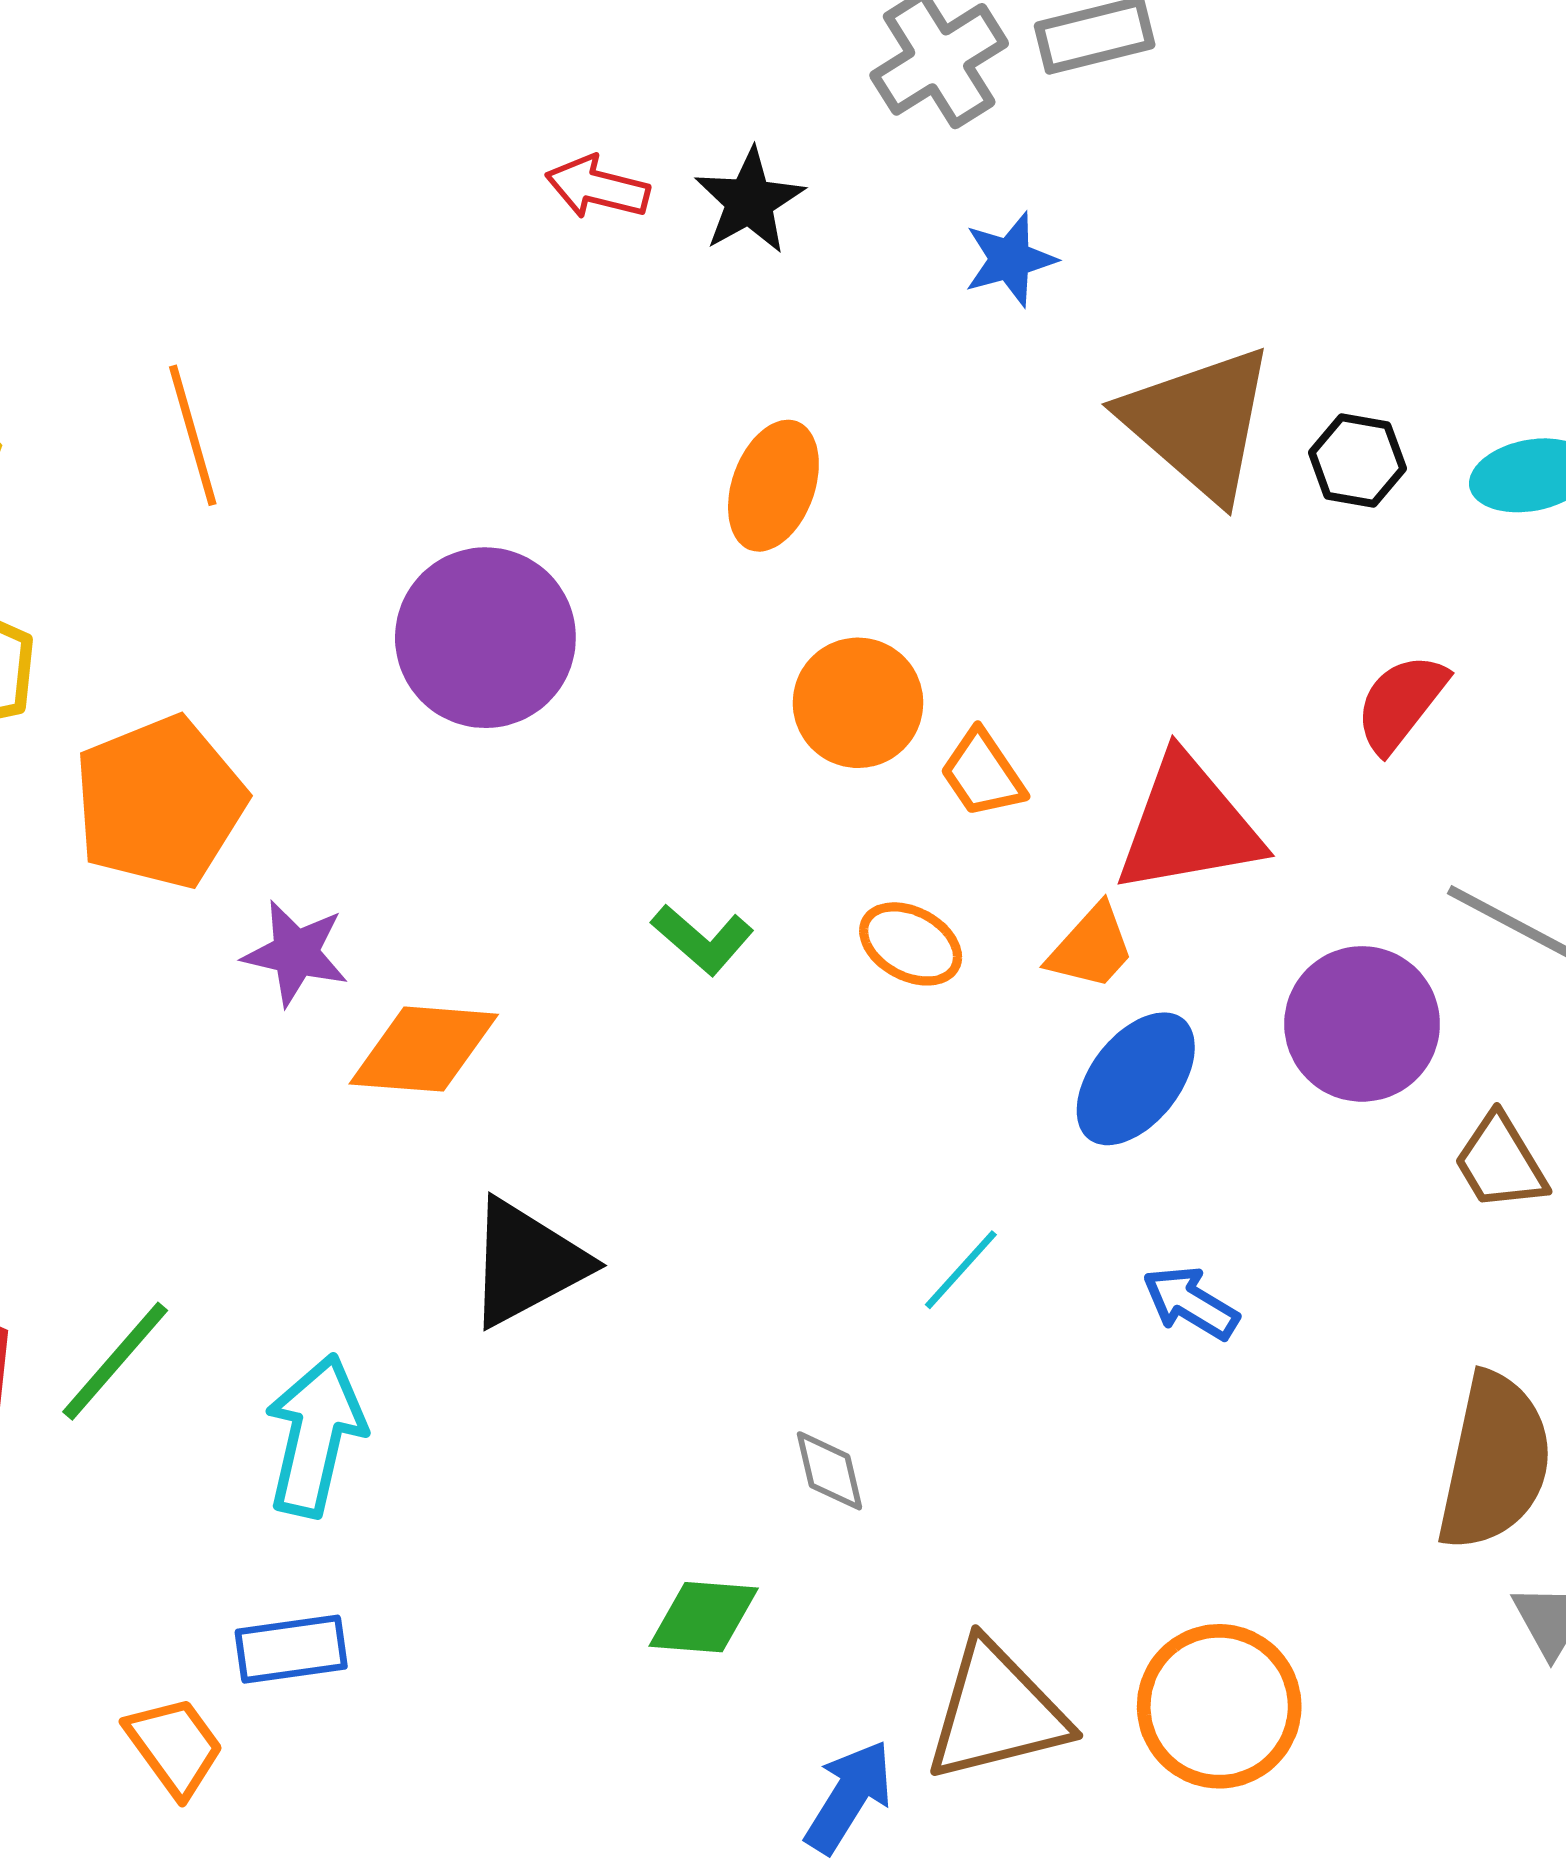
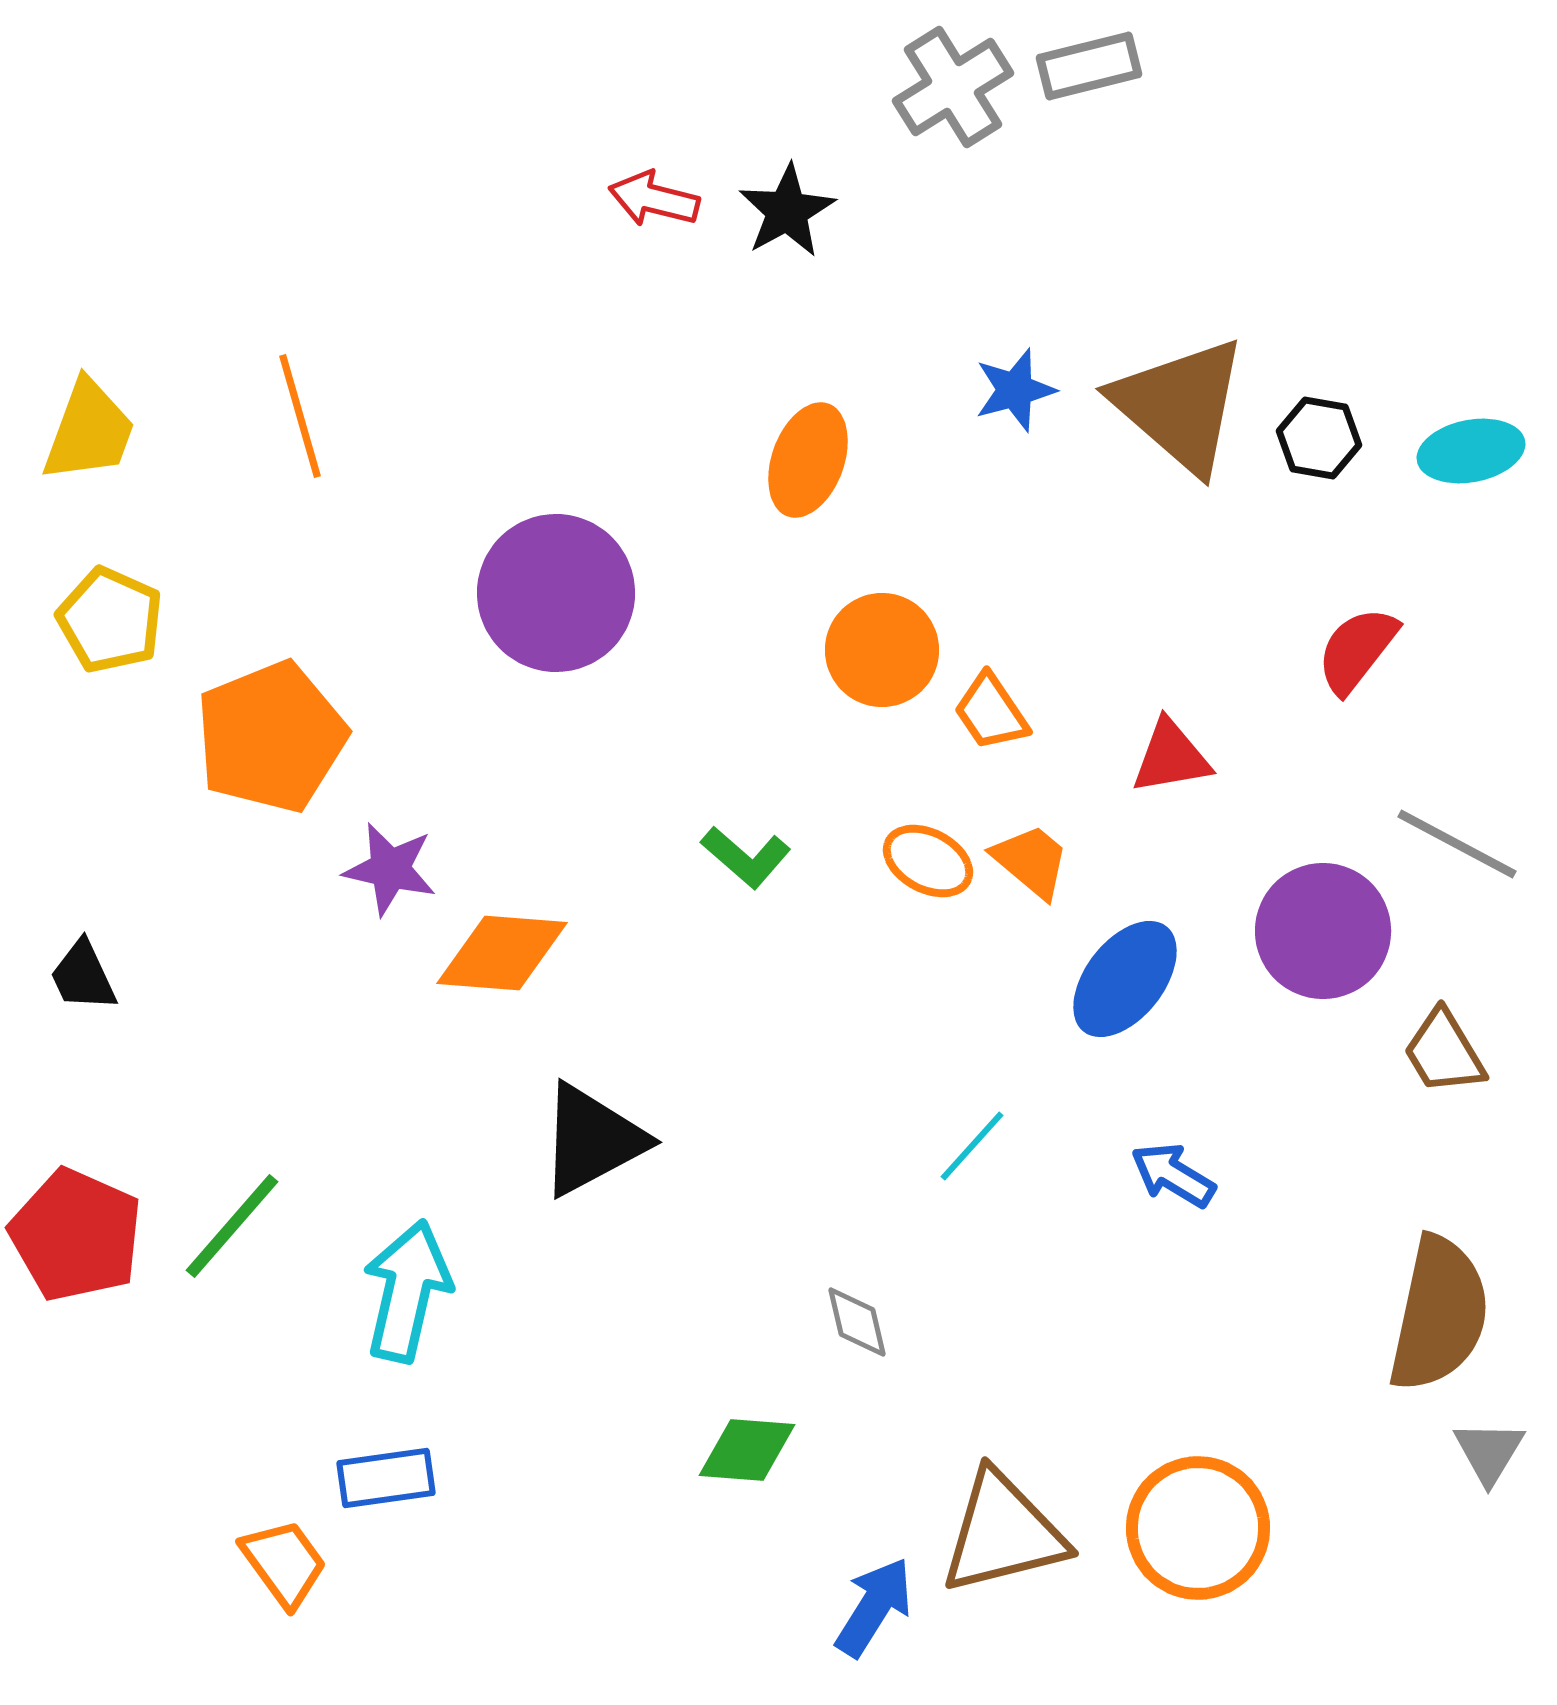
blue star: (1010, 259) -> (1015, 390), moved
red triangle: (1188, 825) -> (1171, 757), size x0.6
orange trapezoid: (1091, 947) -> (1031, 861), moved, turned -92

